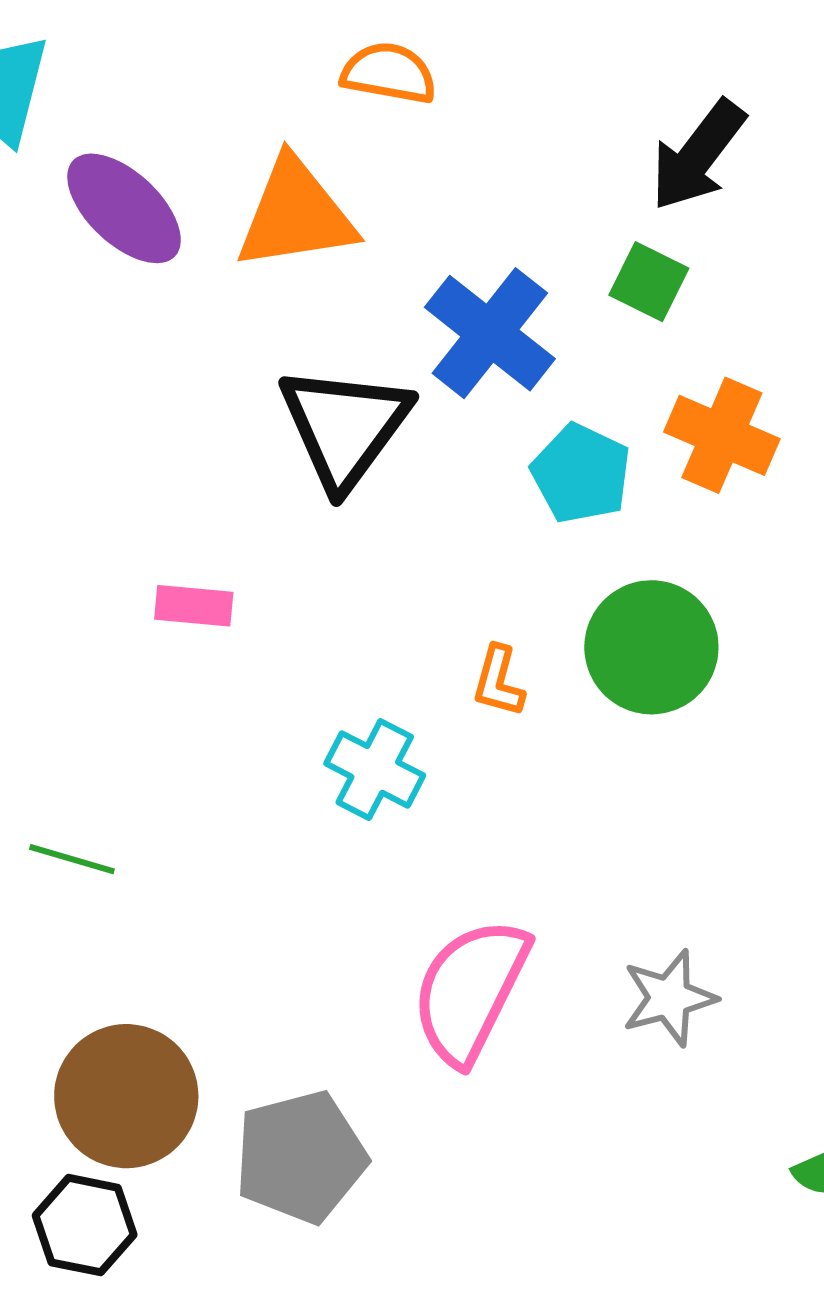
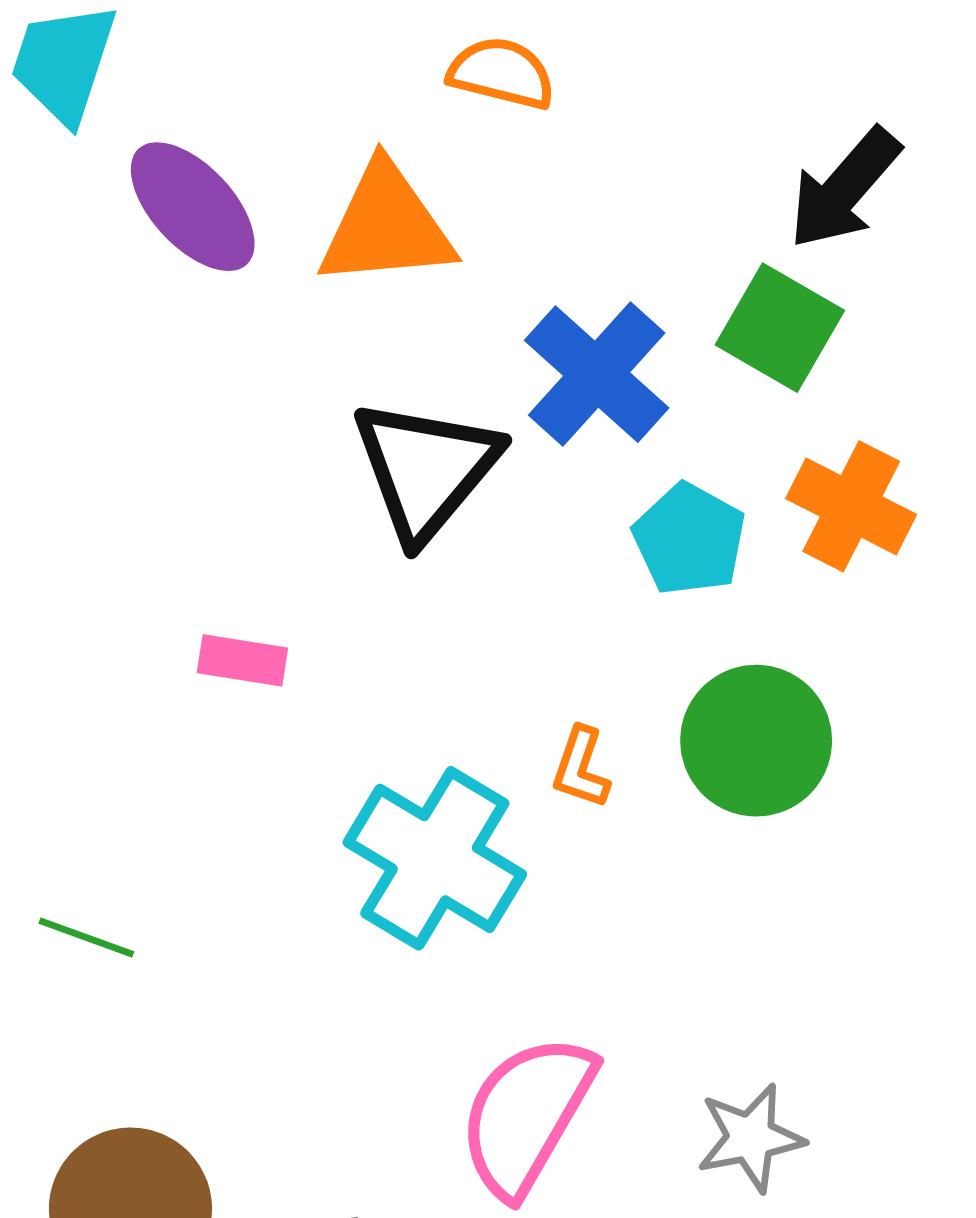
green square: (649, 282) -> (780, 328), size x1.4
cyan cross: (375, 769) -> (435, 858), size x1.6

